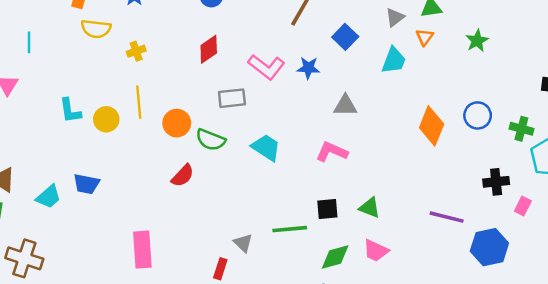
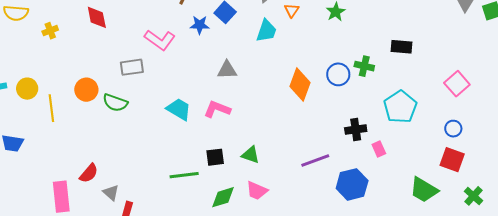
red diamond: (209, 49) -> (97, 17), moved, turned -65
blue star: (308, 68) -> (200, 25), moved
yellow line: (139, 102) -> (51, 108), moved
green cross: (521, 129) -> (364, 66), moved
cyan trapezoid: (266, 147) -> (179, 109), moved
red semicircle: (183, 176) -> (89, 173), moved
pink rectangle: (523, 206) -> (379, 149), turned -49
purple line: (447, 217) -> (315, 161), turned -32
gray triangle: (243, 243) -> (111, 193), moved

